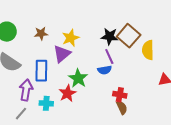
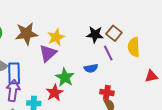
brown star: (41, 33) -> (26, 34), size x1.6
brown square: (129, 36) -> (114, 33), size x0.7
purple line: (109, 57) -> (108, 53), moved
blue rectangle: (41, 71) -> (14, 73), moved

